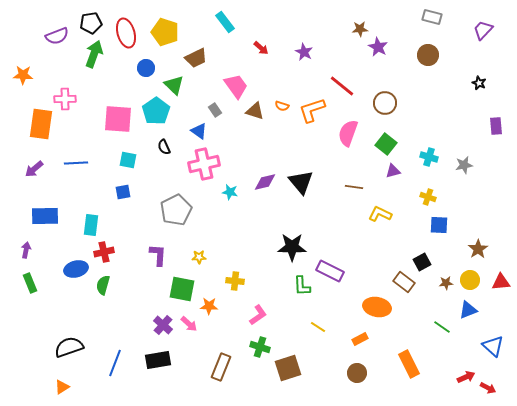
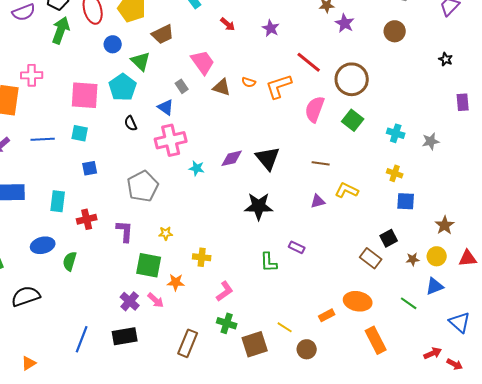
brown circle: (385, 103) -> (352, 79), size x1.4
cyan square: (128, 160) -> (80, 133), moved
purple triangle: (393, 171) -> (318, 201), moved
black star: (292, 247) -> (259, 206), moved
red cross: (104, 252) -> (87, 219), moved
purple rectangle: (330, 271) -> (297, 247), size x0.6
orange ellipse: (377, 307) -> (358, 301), moved
yellow line: (318, 327) -> (285, 327), moved
black semicircle: (69, 347) -> (26, 296), moved
brown circle: (357, 373) -> (307, 349), moved

